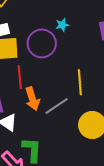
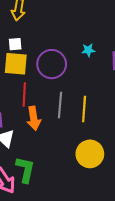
cyan star: (62, 25) -> (88, 50), moved
gray line: (57, 106) -> (60, 105), moved, turned -60

